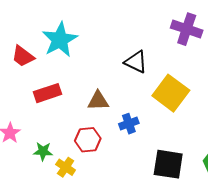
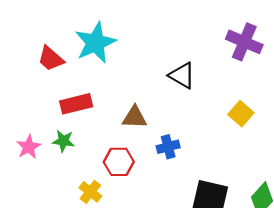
yellow square: (171, 93) -> (241, 114), moved, size x0.6
green star: (43, 151) -> (63, 141), moved

